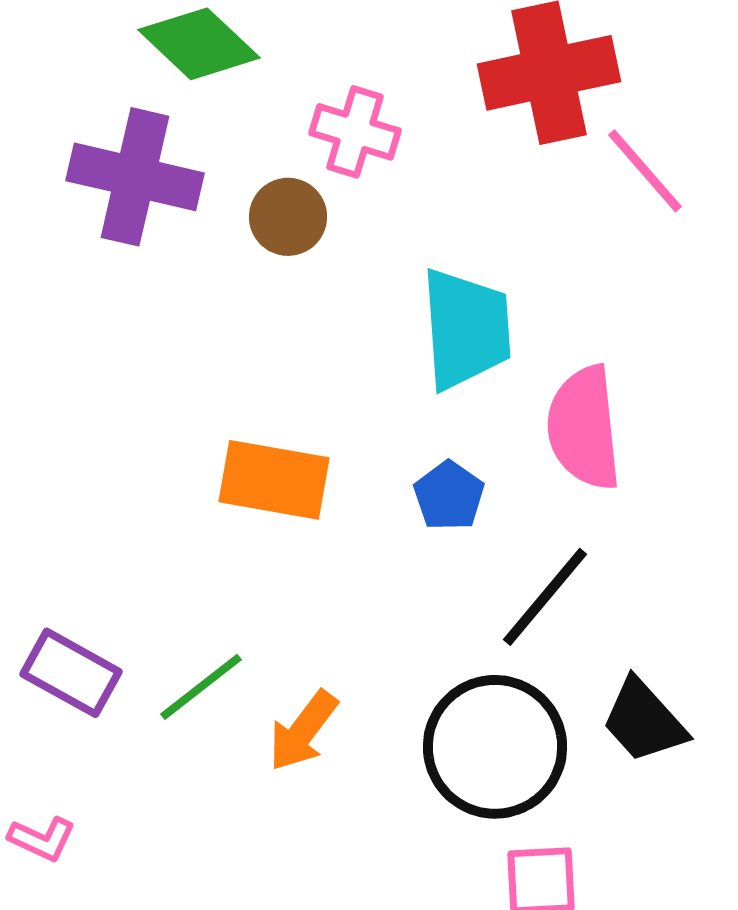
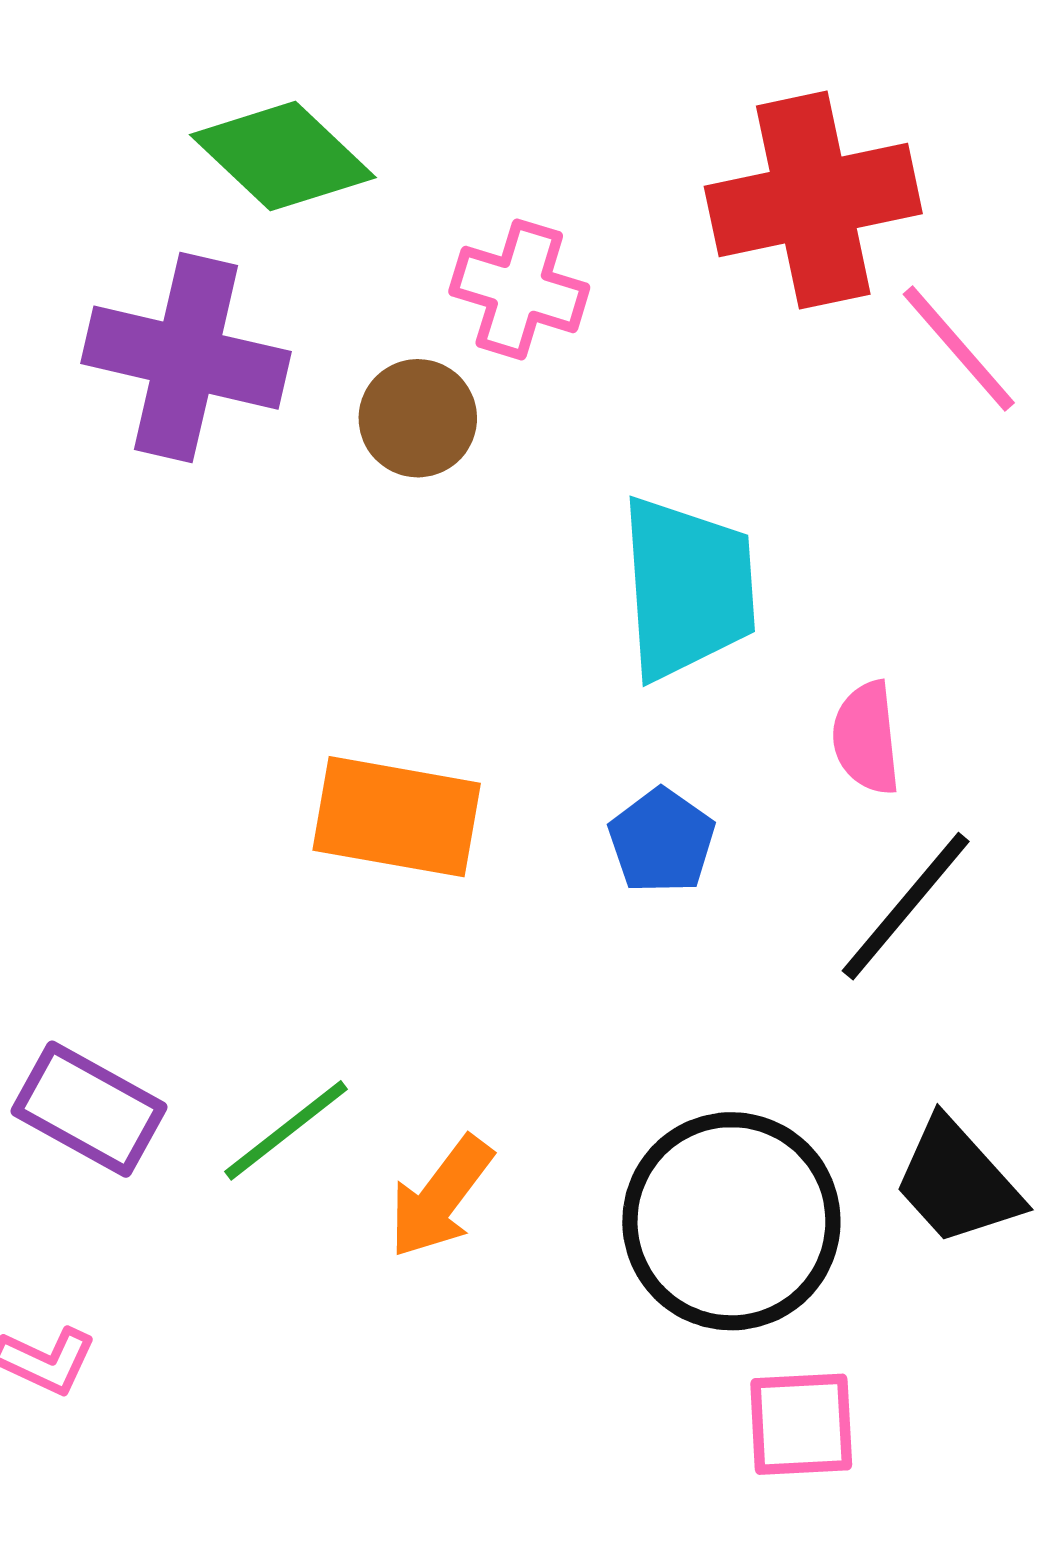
pink semicircle: (584, 428) -> (866, 738), size x0.6
black line: (545, 597) -> (906, 906), moved

